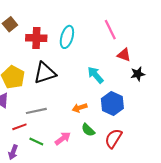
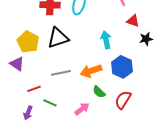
cyan arrow: (95, 75) -> (106, 40), turned 30
orange arrow: (80, 108) -> (91, 71), size x1.5
gray line: (36, 111) -> (61, 73), moved
pink arrow: (63, 138) -> (82, 109), moved

